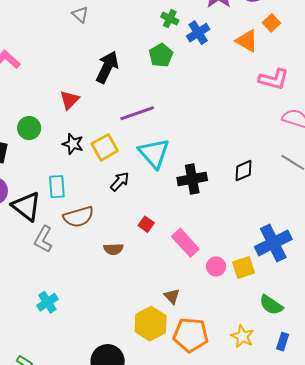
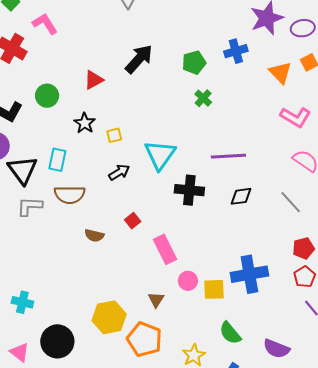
green cross: (170, 19) -> (203, 98), moved
purple line: (137, 113) -> (228, 156), moved
yellow square: (105, 147) -> (114, 135), size x0.6
gray L-shape: (43, 239) -> (30, 206), turned 48
brown triangle: (172, 296) -> (156, 300), moved
cyan cross: (47, 302) -> (22, 302), moved, turned 30

